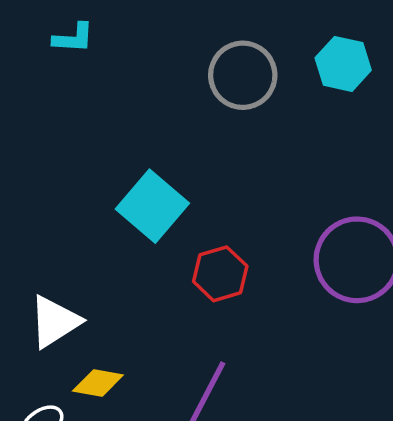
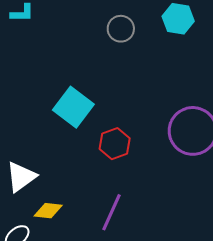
gray circle: (243, 75) -> (121, 29), size x0.7

